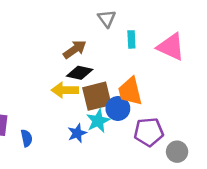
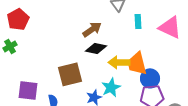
yellow arrow: (65, 90) -> (119, 62), moved
brown square: (97, 96) -> (70, 74), moved
blue circle: (118, 109) -> (150, 78), moved

